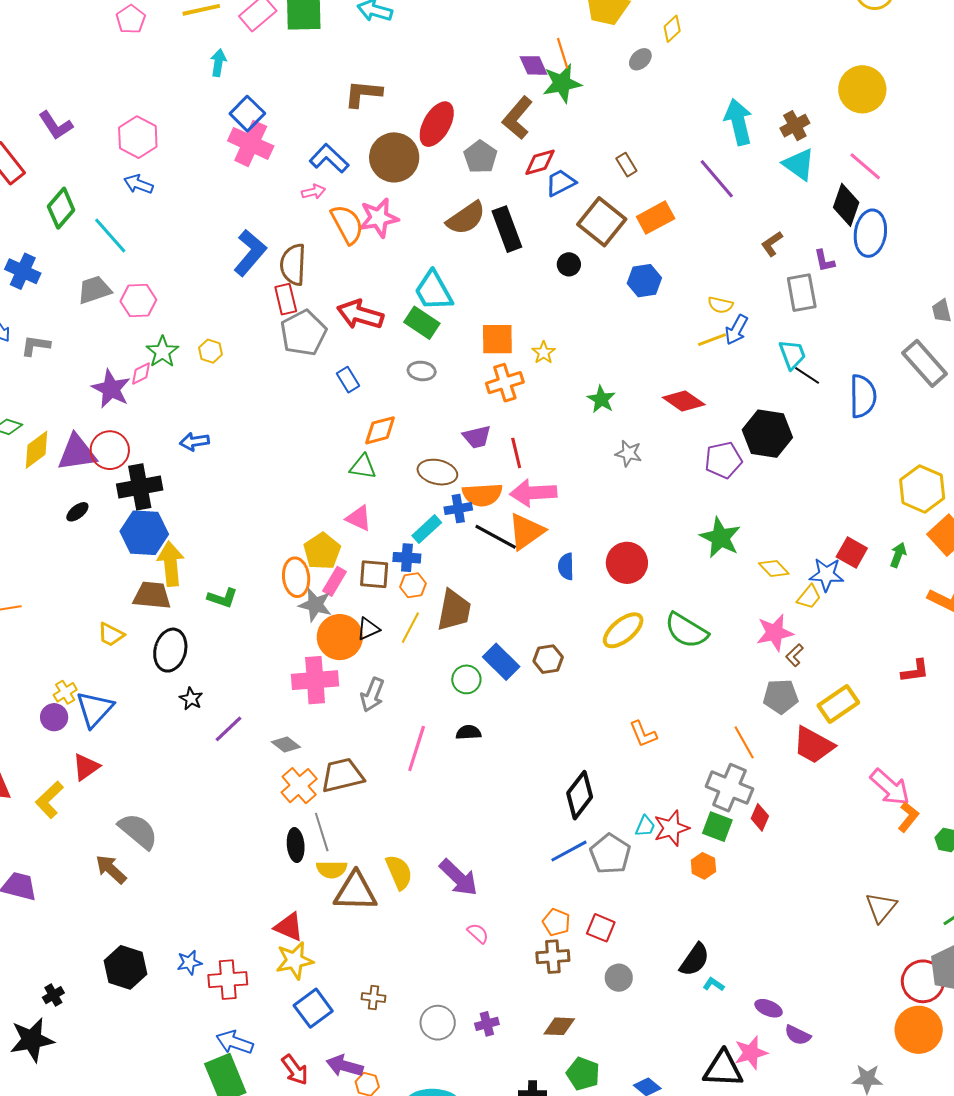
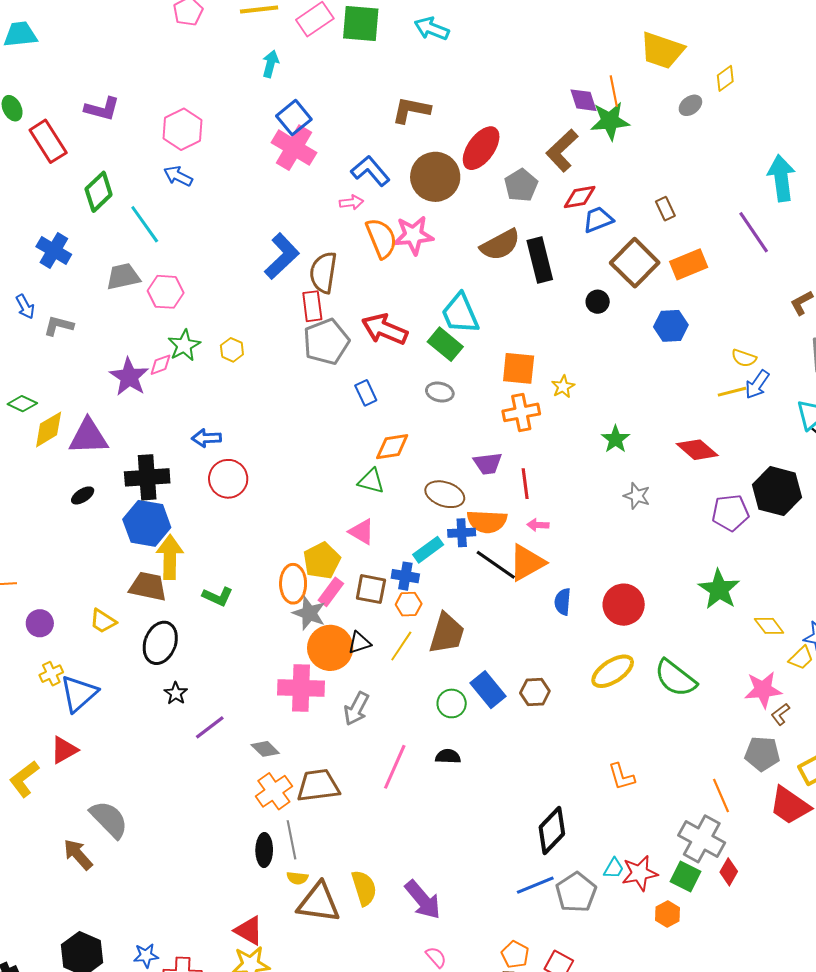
purple L-shape: (56, 125) -> (102, 109), turned -48
red circle: (110, 450) -> (228, 479), moved
pink arrow: (533, 493) -> (538, 525), size x0.5
purple circle: (54, 717) -> (40, 623), moved
yellow semicircle: (332, 869) -> (297, 878), size x0.7

